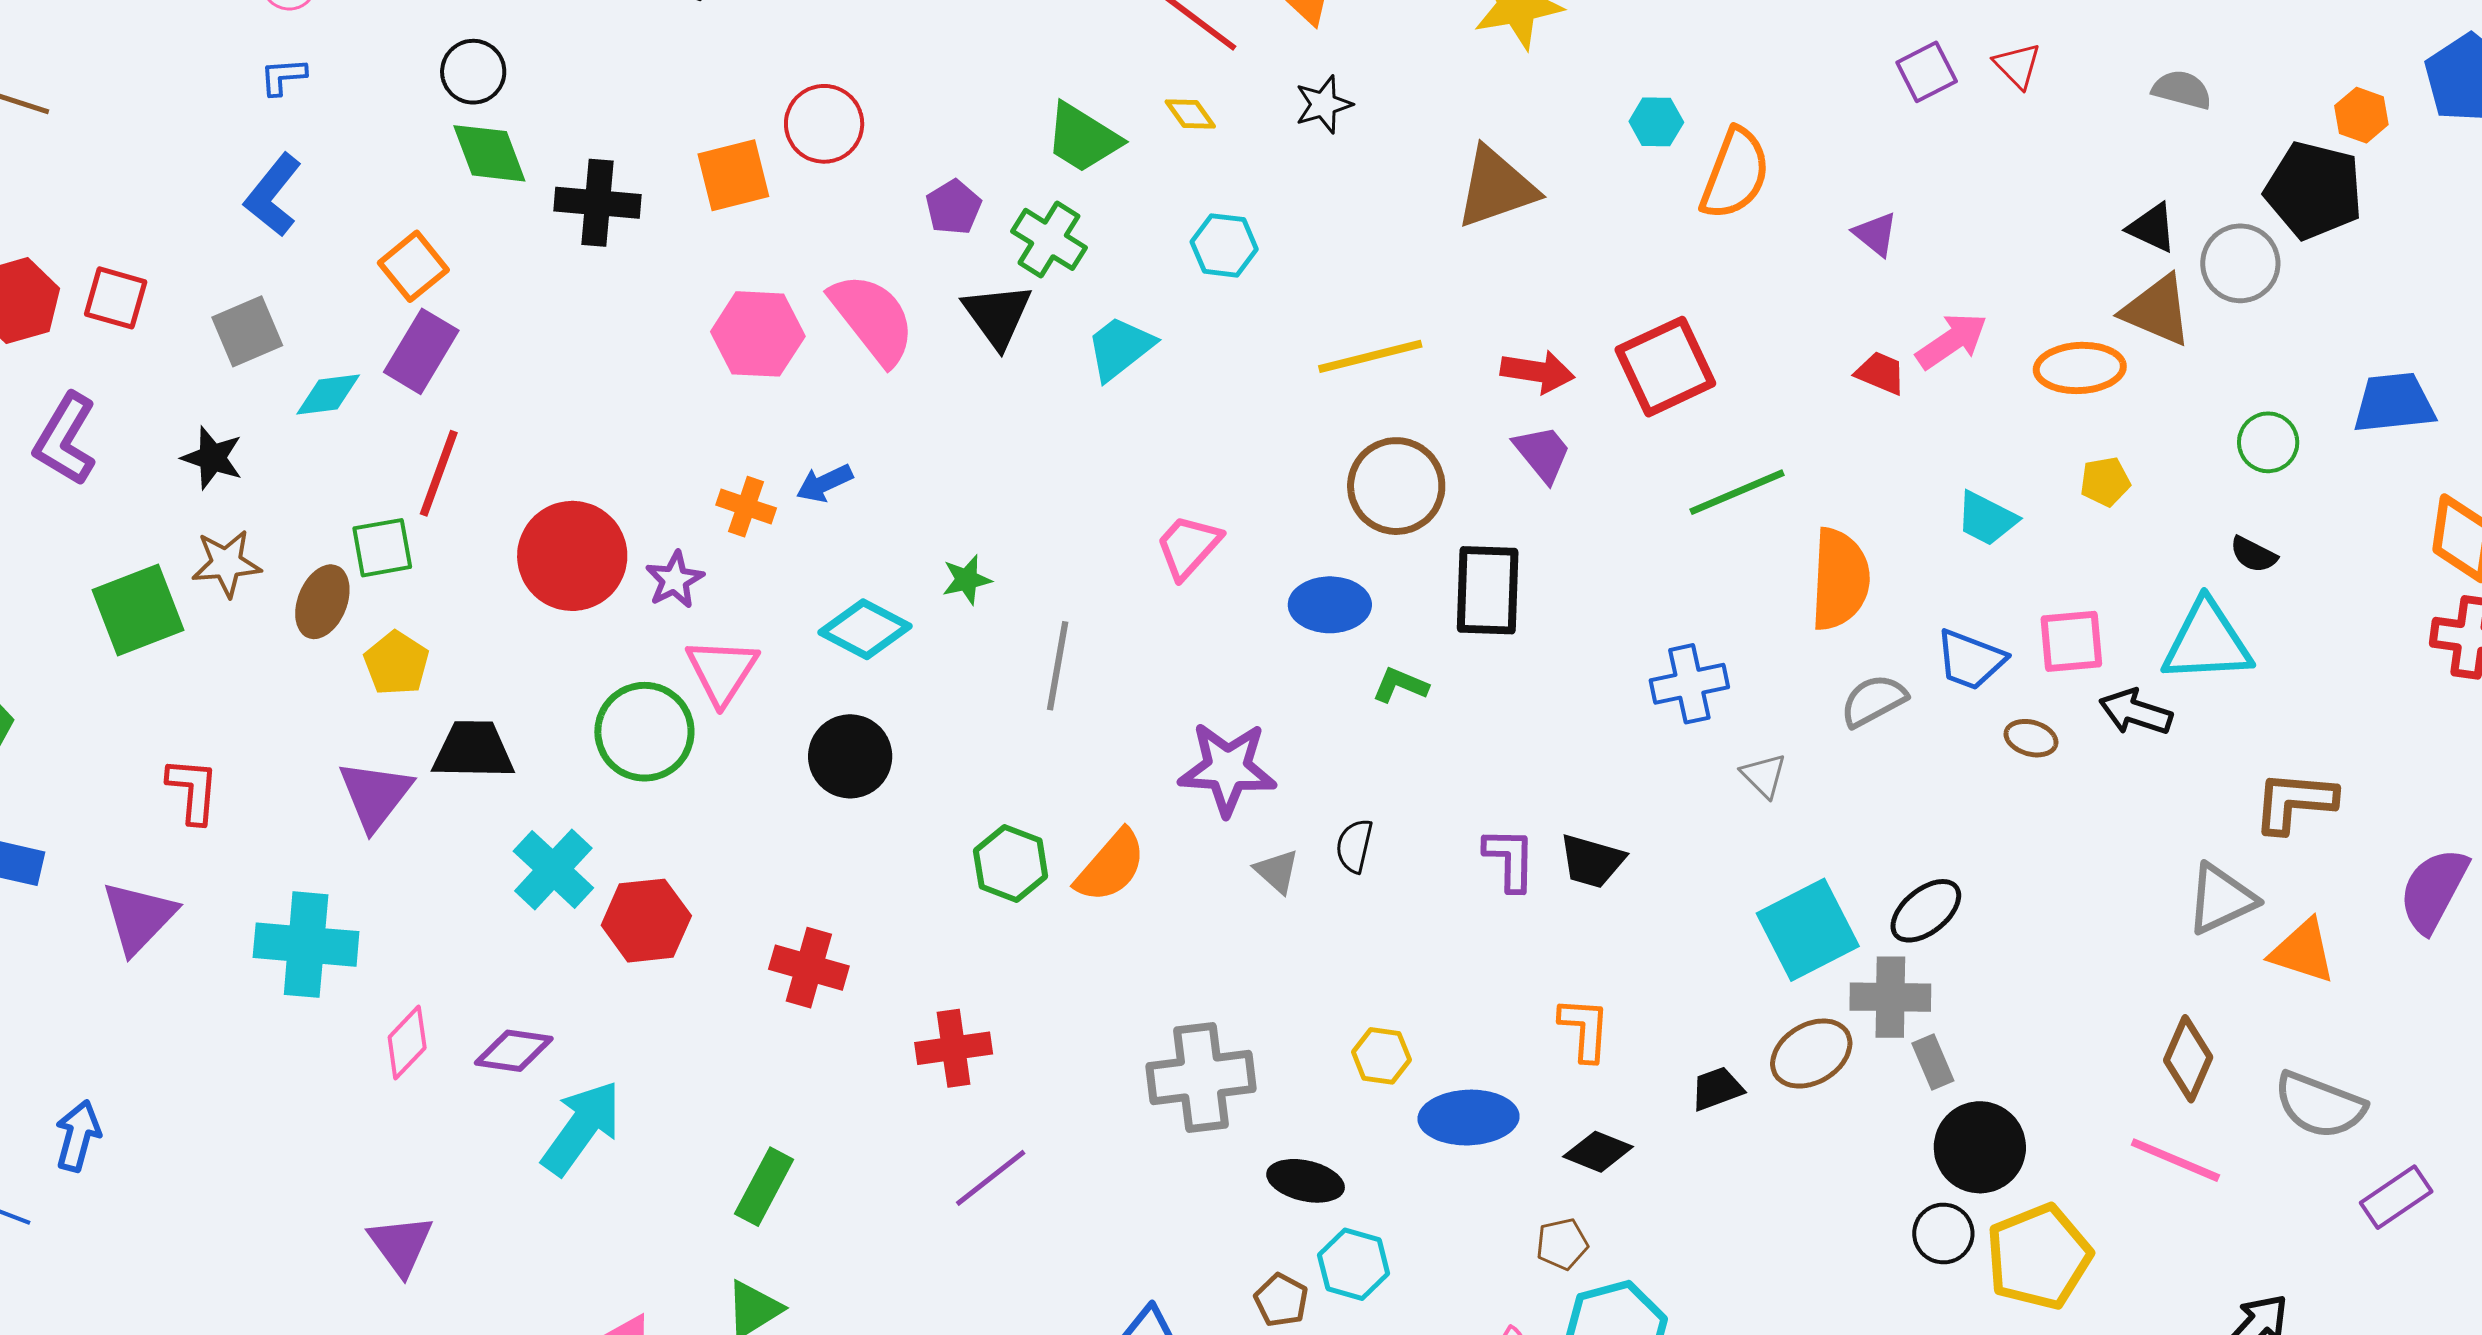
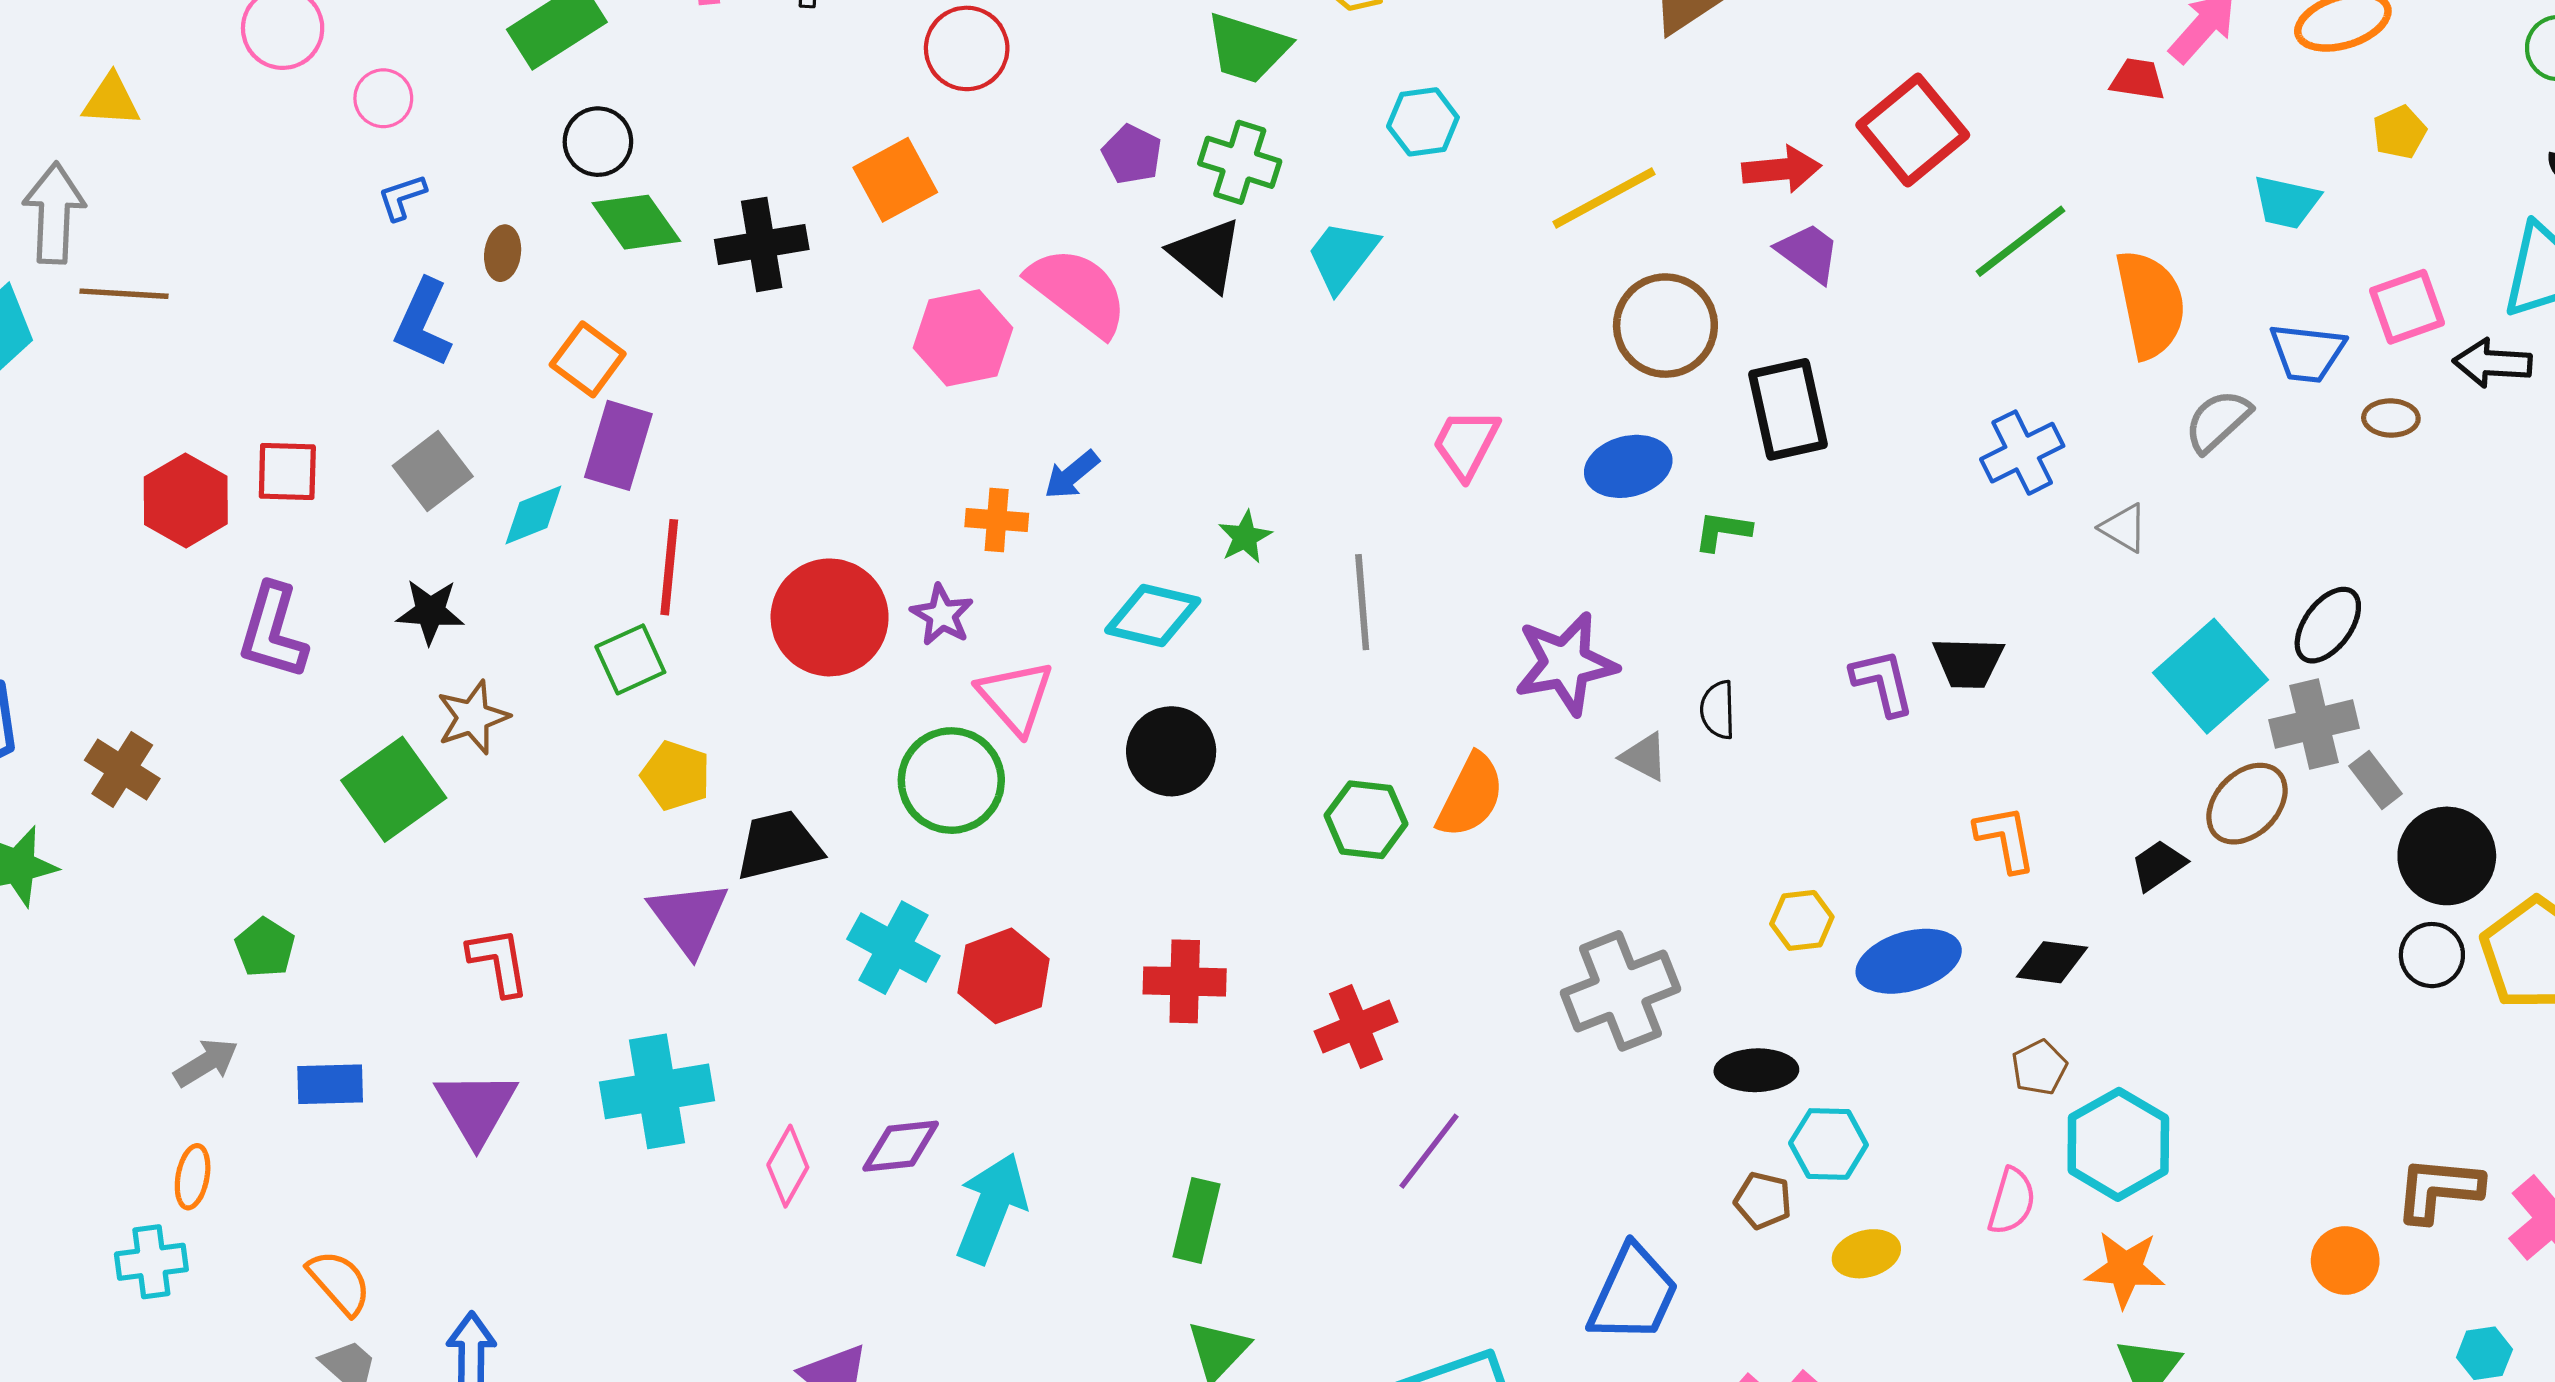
red circle: (824, 124) -> (967, 48), moved
brown ellipse: (322, 602) -> (503, 253), moved, size x0.7

